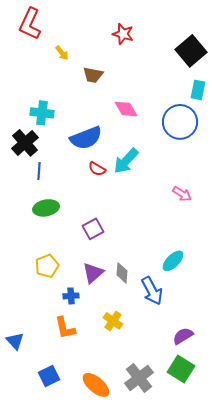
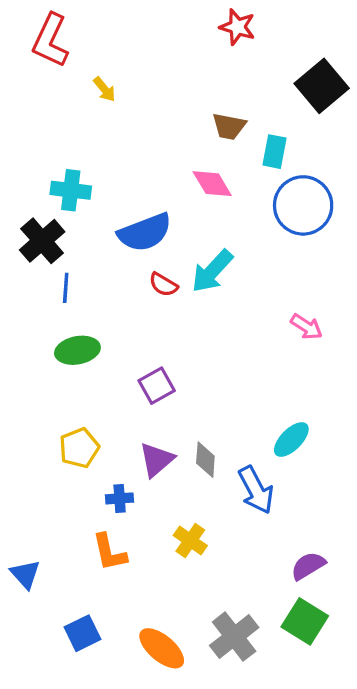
red star: (123, 34) -> (237, 27), moved
brown trapezoid: (93, 75) -> (229, 126), moved
cyan rectangle: (198, 90) -> (274, 152), moved

